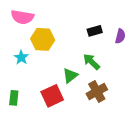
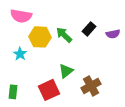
black rectangle: (95, 31) -> (89, 29), turned -32
purple semicircle: (120, 36) -> (113, 34), turned 64
green arrow: (92, 62) -> (64, 35), moved

